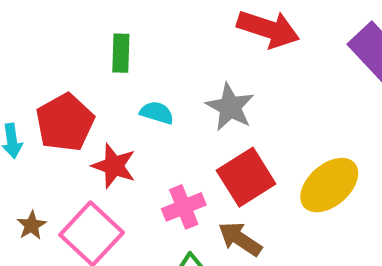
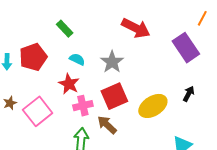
green rectangle: (121, 53) -> (65, 29), turned -54
red star: (114, 166) -> (69, 84), moved

